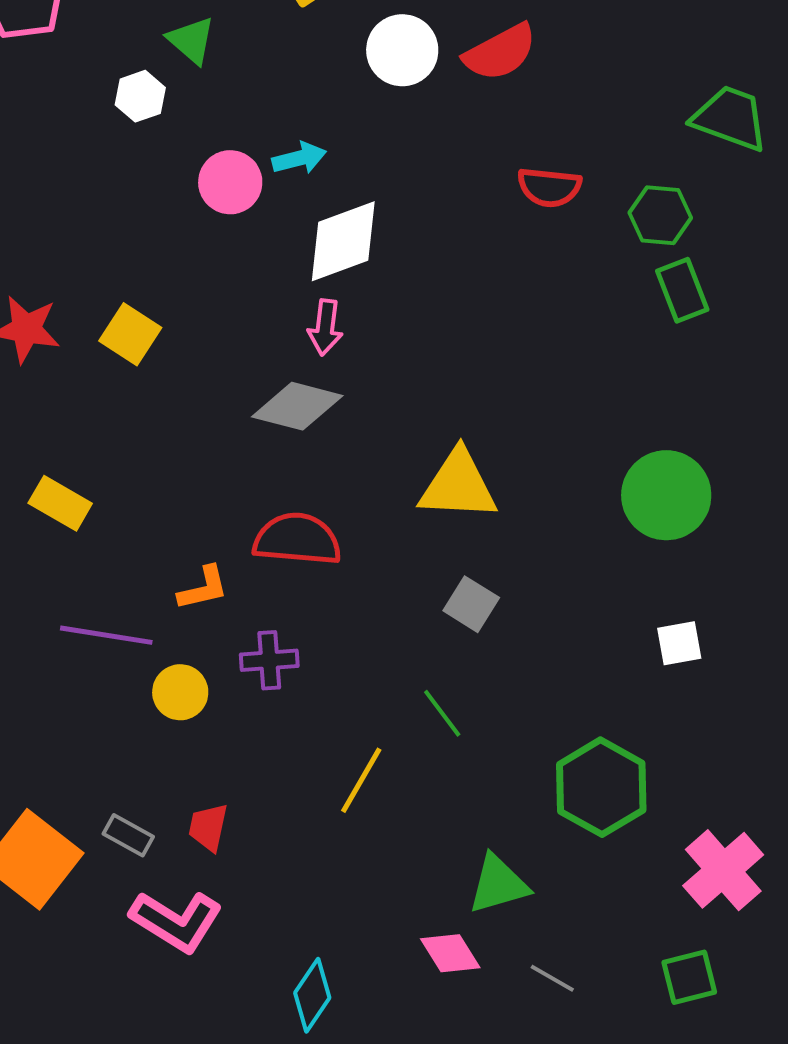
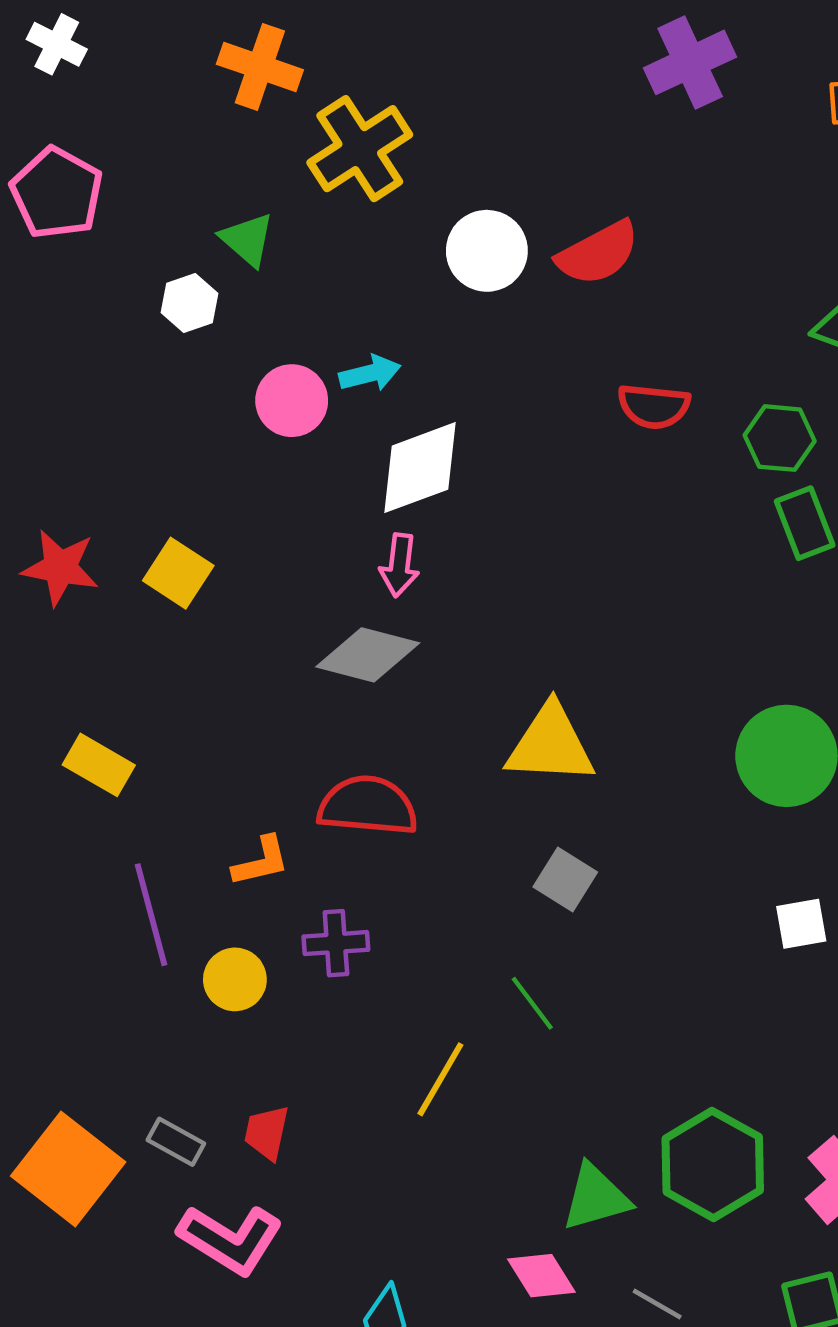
purple line: (106, 635) -> (151, 915), turned 66
green hexagon: (601, 787) -> (713, 1164), moved

